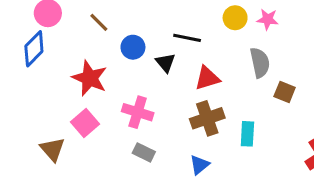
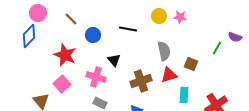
black triangle: (165, 63) -> (114, 60), moved
gray semicircle: (260, 63) -> (164, 51), moved
red triangle: (207, 78) -> (169, 75), moved
cyan rectangle: (247, 134) -> (184, 95), moved

